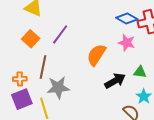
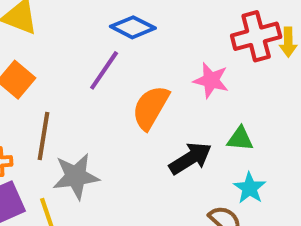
blue diamond: (127, 19) -> (133, 27), moved
purple line: (60, 34) -> (104, 70), moved

